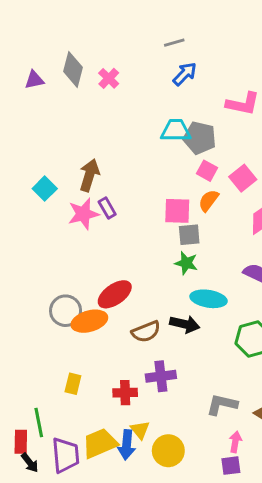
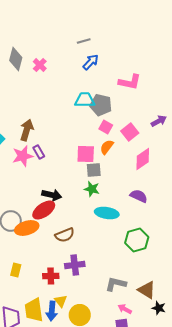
black arrow: (185, 324) -> (52, 195), moved
pink arrow: (235, 442) -> (125, 309), turned -72
yellow trapezoid: (100, 443) -> (34, 310), turned -75

